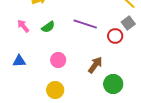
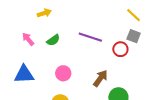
gray square: (128, 23) -> (134, 36), turned -32
blue triangle: (19, 61) -> (24, 74), size x1.5

